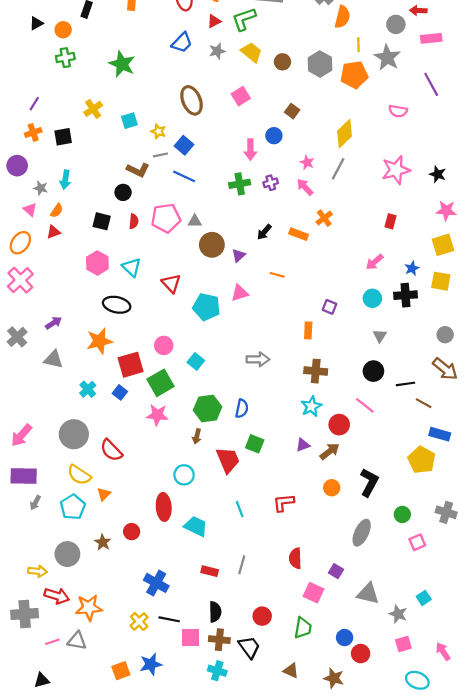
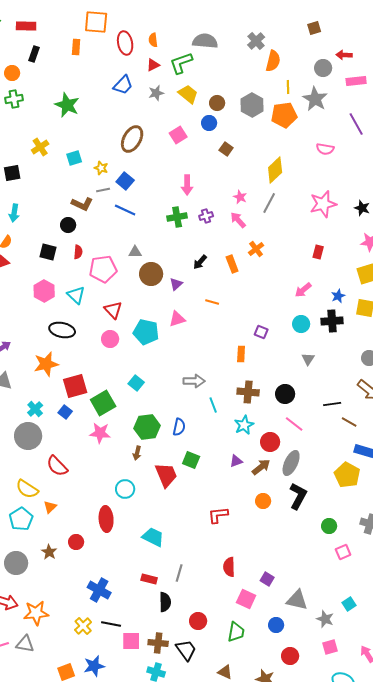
brown ellipse: (192, 100) -> (132, 139), turned 52
blue circle: (274, 136) -> (209, 123), moved
pink pentagon: (166, 218) -> (103, 269), moved
orange rectangle: (299, 234) -> (232, 264), turned 48
pink circle: (164, 345) -> (110, 339), moved
black circle: (373, 371) -> (285, 394), moved
gray circle: (74, 434) -> (28, 436), moved
cyan line: (240, 509) -> (213, 405), moved
cyan trapezoid: (196, 526) -> (153, 537), moved
gray ellipse: (362, 533) -> (291, 463), moved
black semicircle: (215, 612) -> (165, 602), moved
blue circle: (345, 638) -> (276, 625), moved

